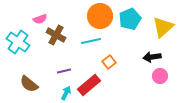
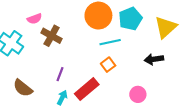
cyan line: (91, 41) -> (110, 42), moved
purple line: (64, 71) -> (60, 74), turned -56
pink circle: (160, 76) -> (138, 94), moved

